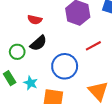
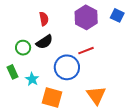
red semicircle: (35, 20) -> (44, 19), turned -120
red line: (93, 46) -> (86, 51), moved

